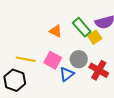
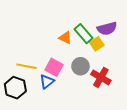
orange triangle: (56, 31) -> (65, 38), moved
blue triangle: (67, 74) -> (47, 82), moved

